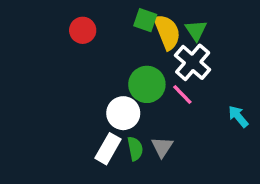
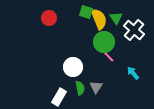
white cross: (193, 62) -> (134, 30), moved
green circle: (147, 84) -> (104, 42), moved
cyan arrow: (238, 117) -> (133, 73), moved
white rectangle: (108, 149) -> (59, 97), moved

